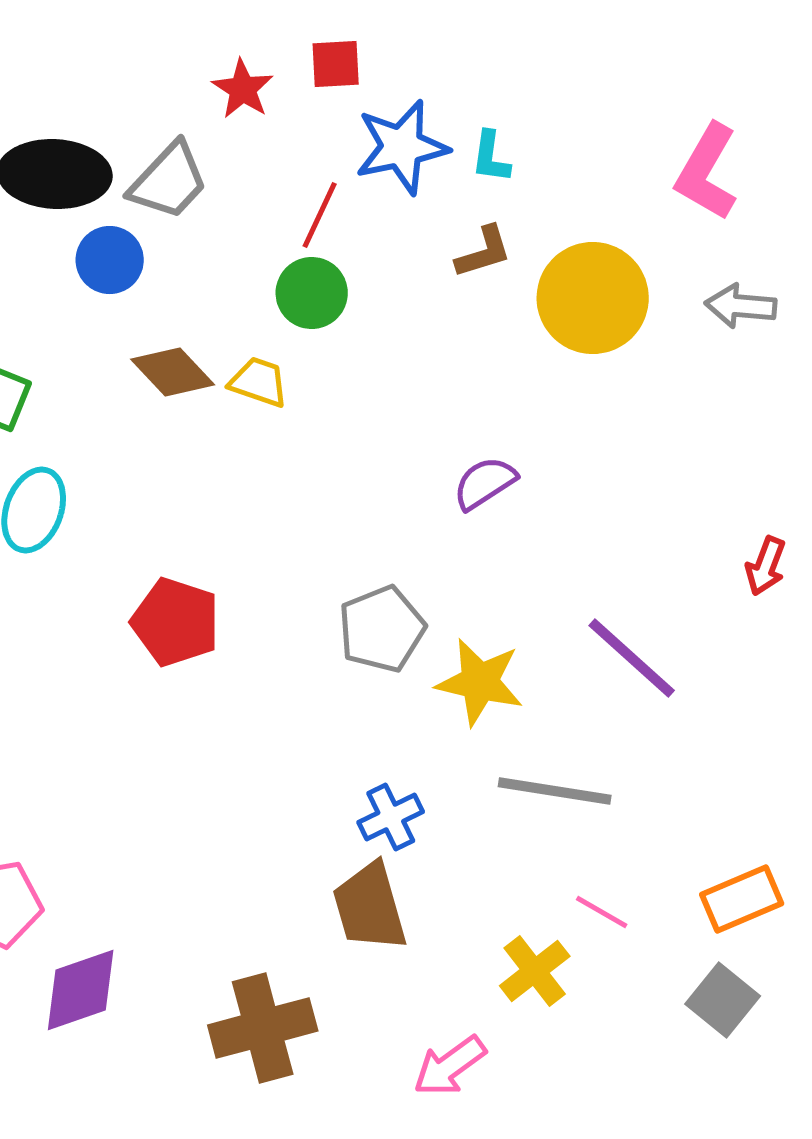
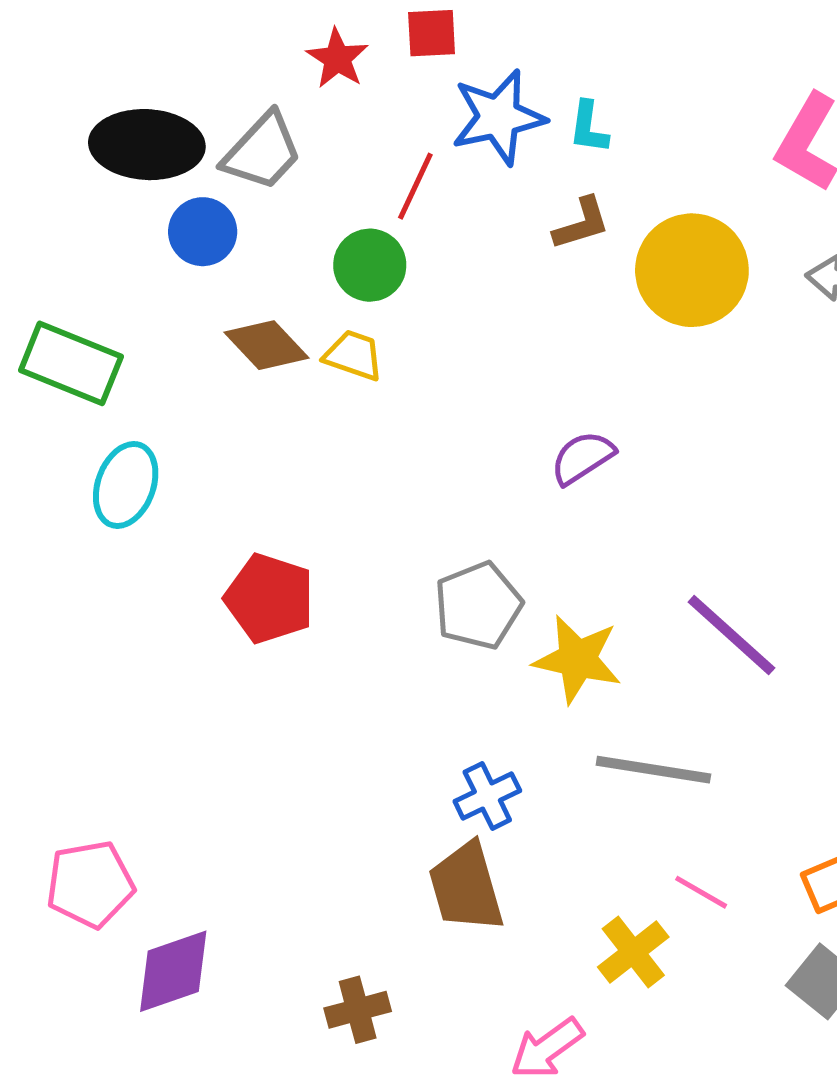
green circle: (312, 293) -> (370, 265), moved
brown cross: (263, 1028) -> (358, 1010), size x0.6

